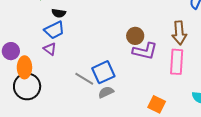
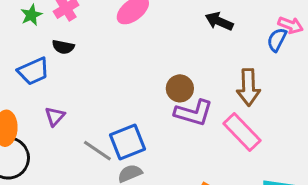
blue trapezoid: (54, 30) -> (33, 71), moved
purple triangle: (50, 49) -> (55, 116), moved, turned 32
pink rectangle: (177, 62) -> (242, 132), turned -50

